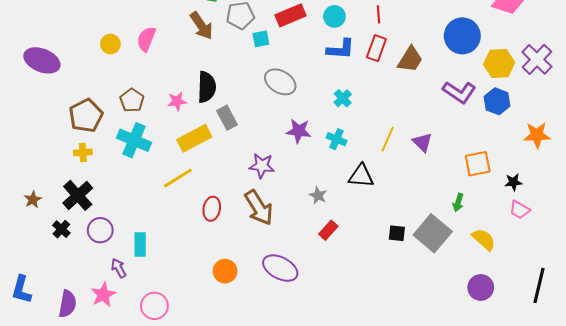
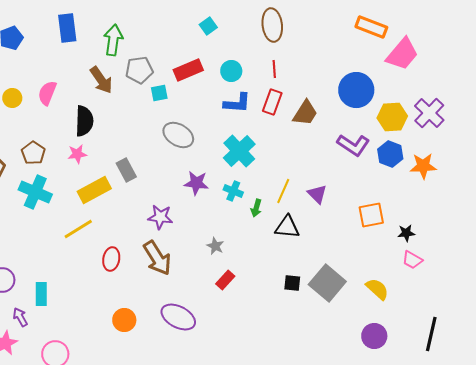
black semicircle: (207, 87) -> (84, 121), moved
cyan cross: (343, 98) -> (239, 151), size x1.8
orange star: (537, 135) -> (423, 166), moved
black triangle: (361, 176) -> (287, 227), moved
green arrow: (458, 203) -> (256, 208), moved

